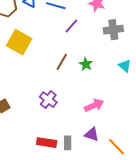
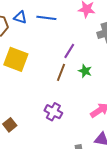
purple line: (71, 26) -> (69, 51), moved

